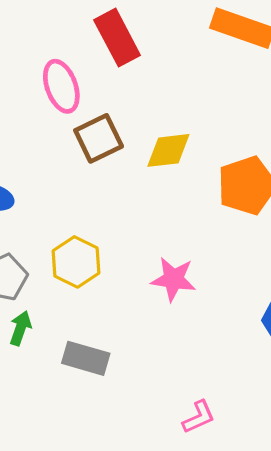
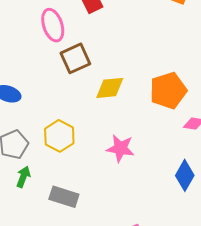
yellow diamond: (168, 150) -> (110, 88), moved

